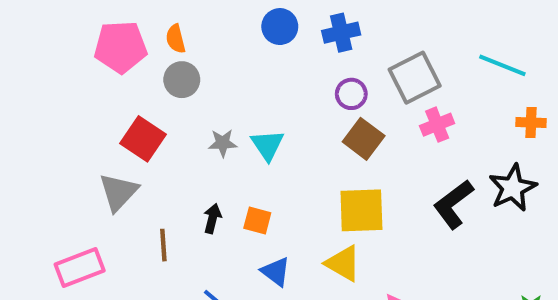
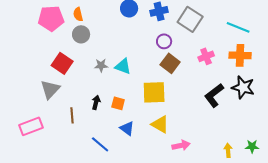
gray square: (415, 78) -> (190, 19), moved, turned -30
orange cross: (531, 123) -> (240, 55), moved, size x1.5
cyan triangle: (268, 145) -> (123, 66), turned -36
black star: (513, 188) -> (243, 87), turned -30
yellow square: (361, 210) -> (154, 92), moved

